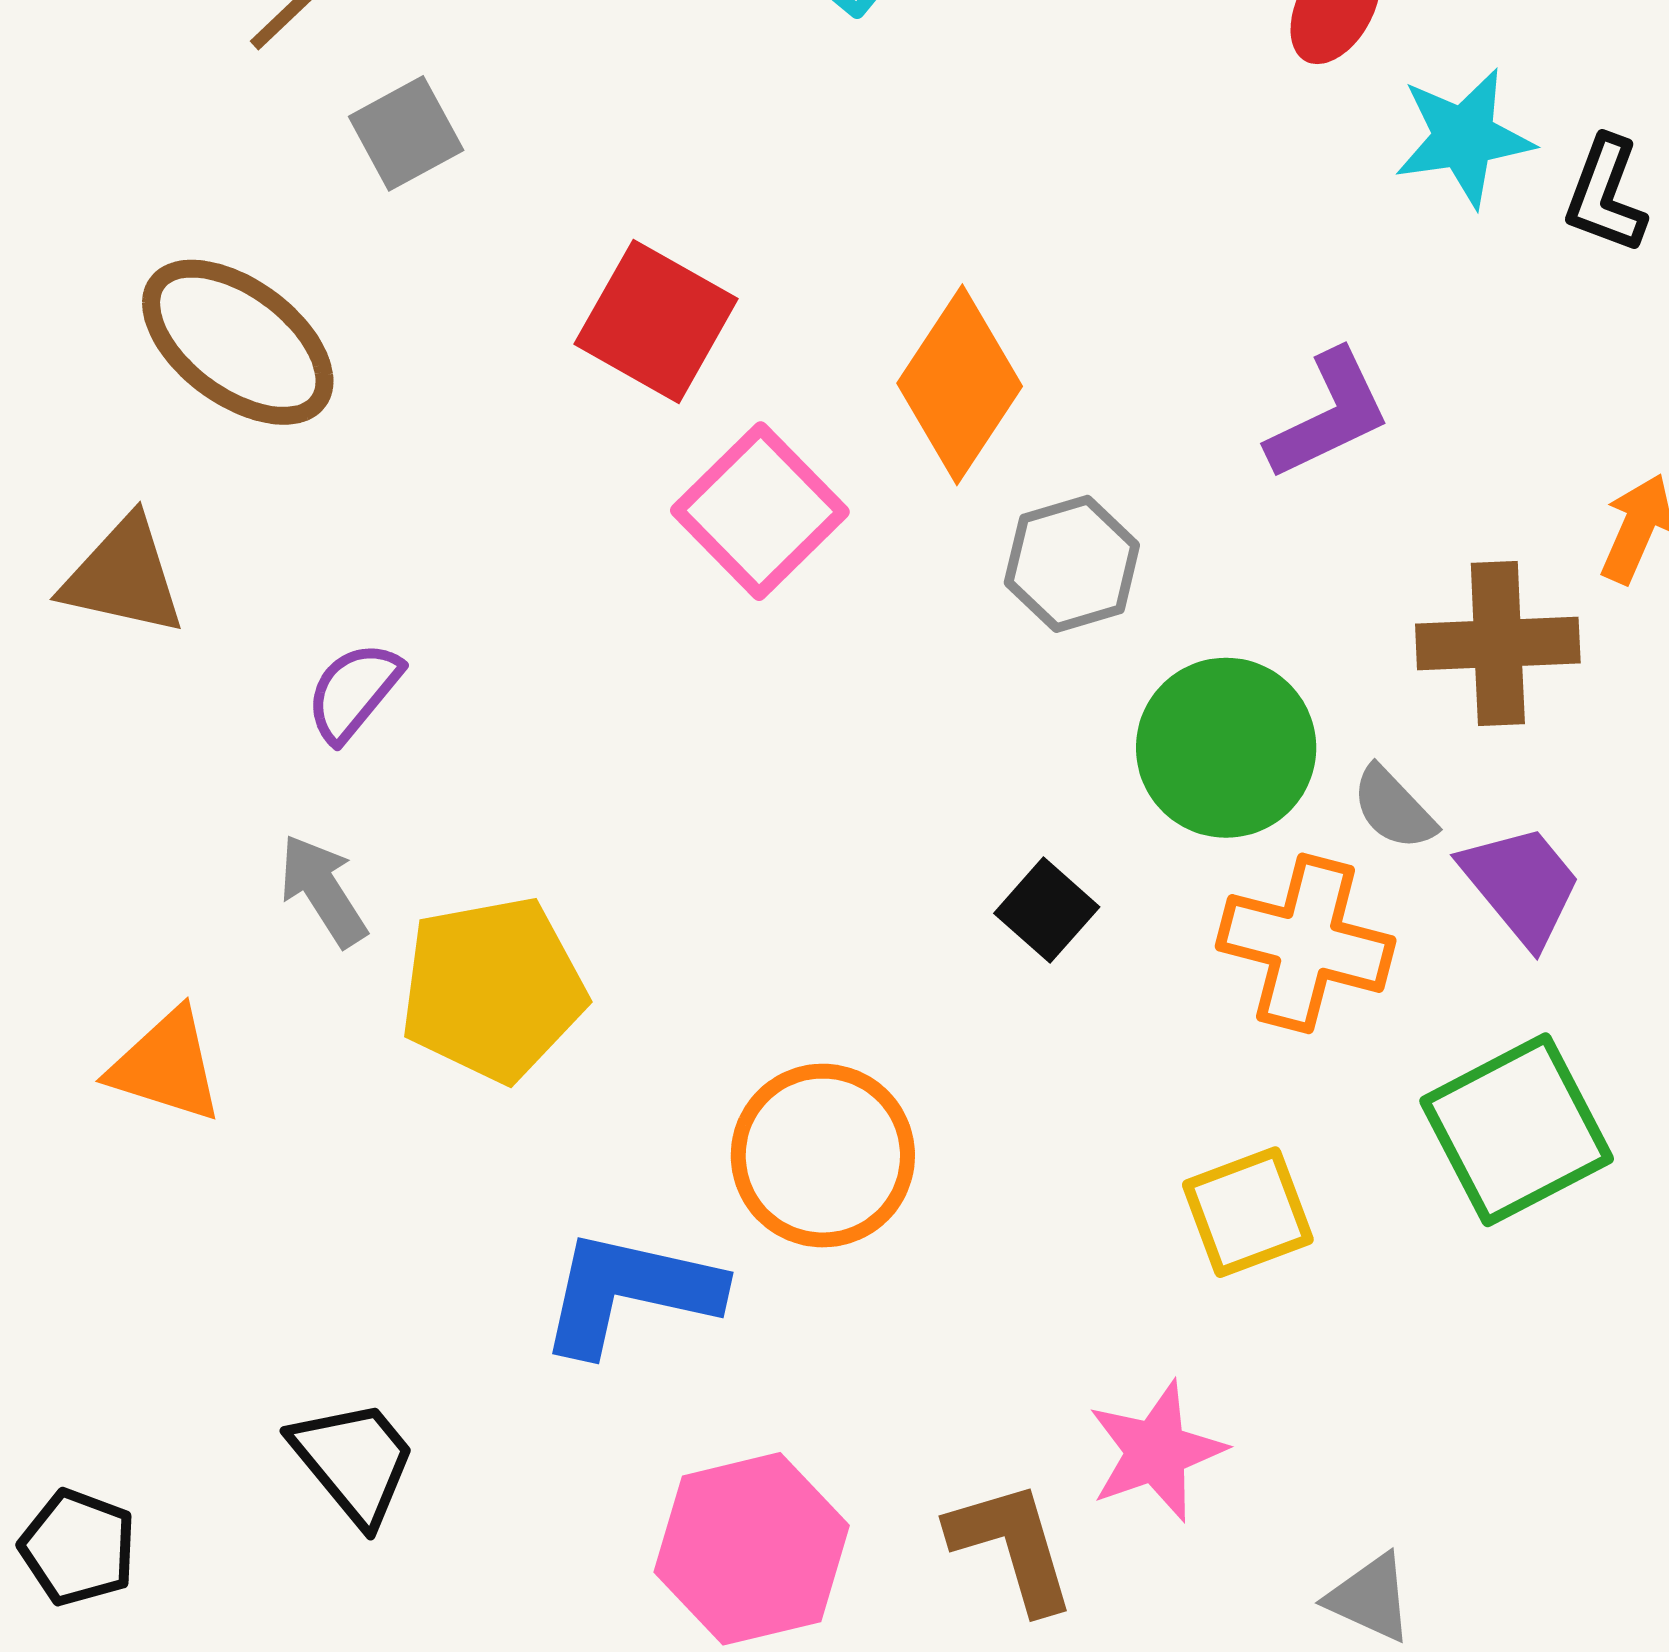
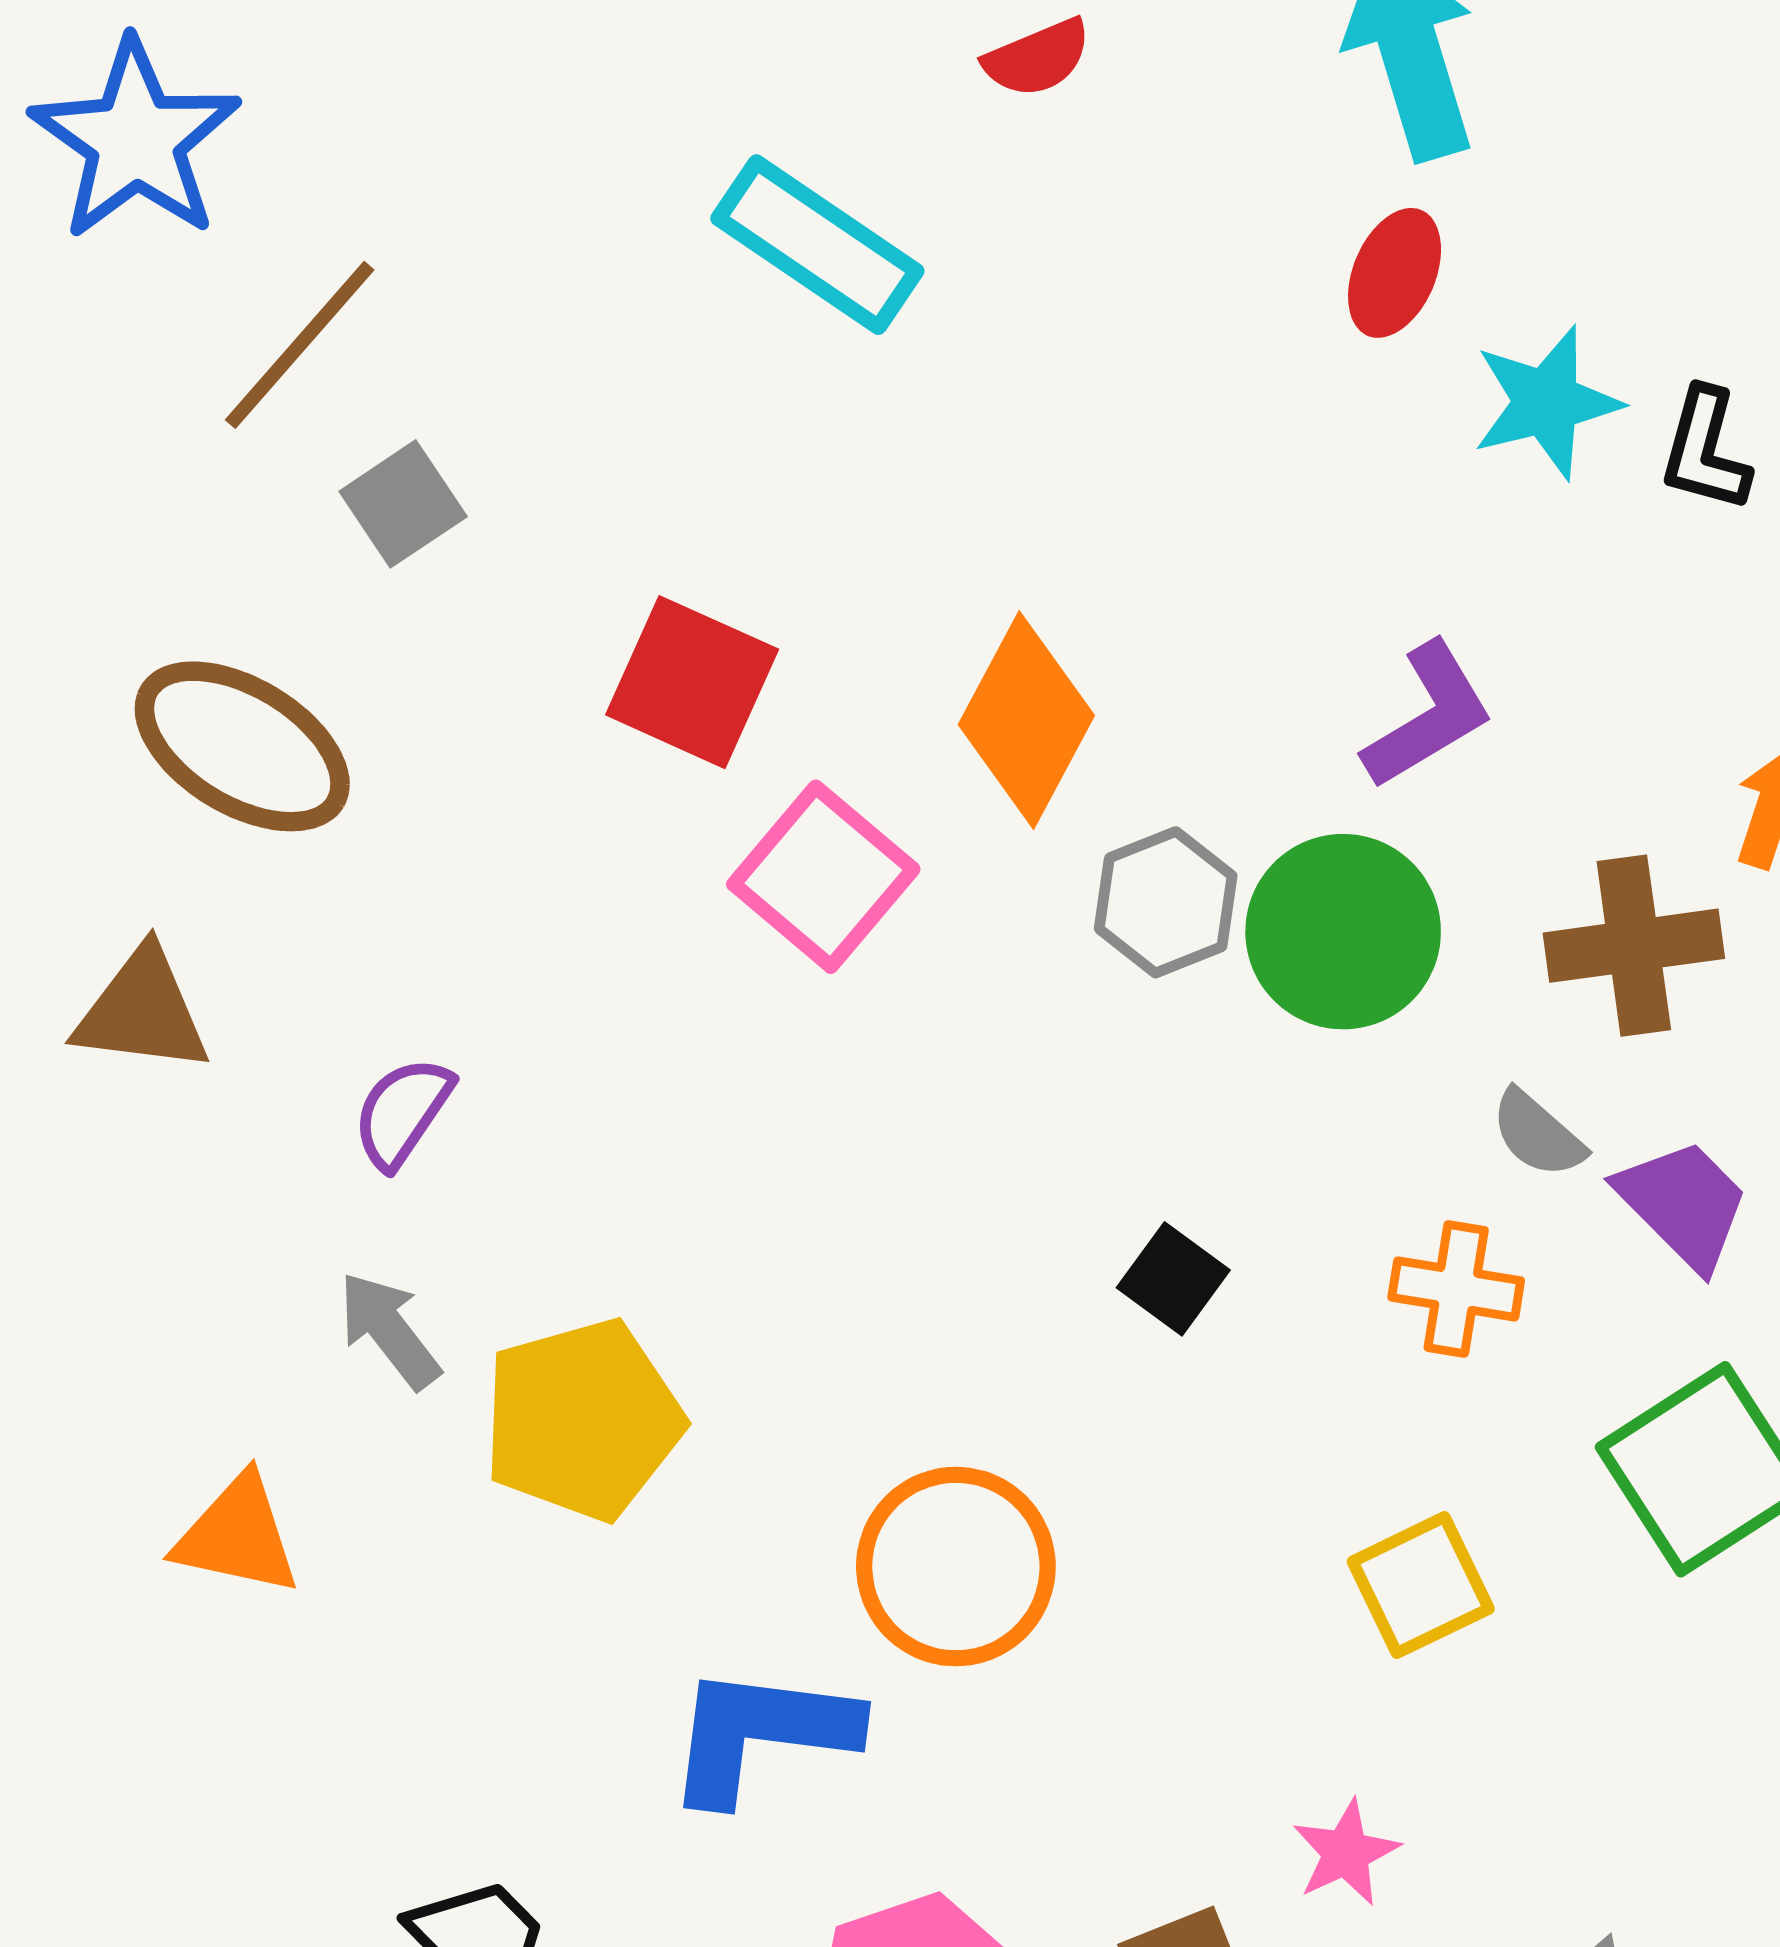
green circle: (1226, 748) -> (1343, 932), moved
orange cross: (1306, 943) -> (1456, 1289), size x0.7
pink star: (1156, 1451) -> (1346, 1853), size x0.7

